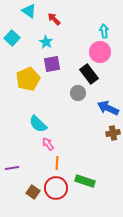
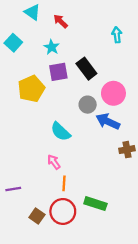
pink circle: (100, 52) -> (113, 93), moved
black rectangle: (89, 74) -> (86, 69), moved
blue arrow: (108, 108) -> (108, 121), moved
cyan semicircle: (38, 124) -> (61, 132), moved

